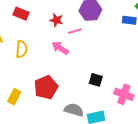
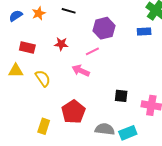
red rectangle: (21, 14) -> (27, 48), moved
red star: (56, 20) -> (61, 44), moved
yellow semicircle: (22, 49) -> (43, 78), turned -30

